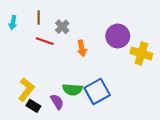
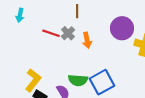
brown line: (39, 17) -> (77, 11), moved
gray cross: (62, 27) -> (68, 33), moved

